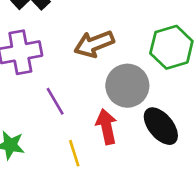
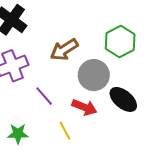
red arrow: (107, 127) -> (84, 107), turned 135

